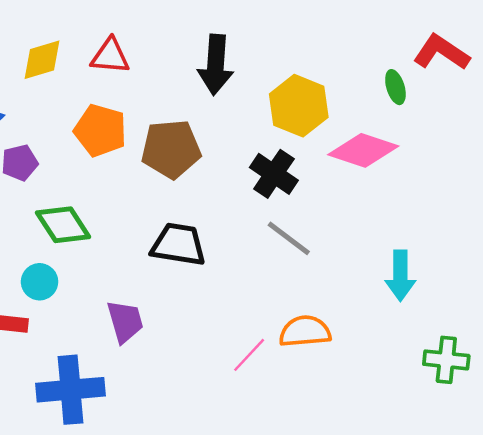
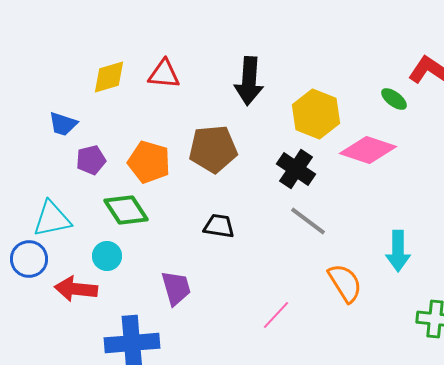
green ellipse: (395, 87) -> (394, 99), turned -36
orange pentagon: (100, 130) -> (149, 162), moved
black trapezoid: (178, 245) -> (219, 226), size x0.7
orange semicircle: (305, 331) -> (345, 283), moved, turned 63

